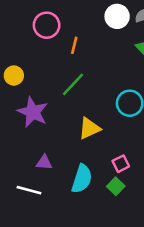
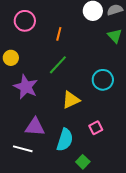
pink circle: (47, 25) -> (25, 21), moved
purple triangle: (44, 162) -> (35, 127), size x1.5
green square: (116, 186) -> (83, 162), moved

